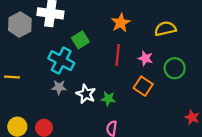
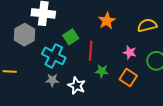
gray hexagon: (20, 25) -> (24, 35), moved
red line: (118, 55) -> (91, 51), moved
green star: (108, 99) -> (102, 71), moved

